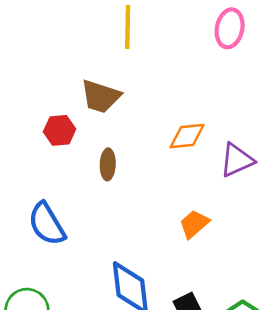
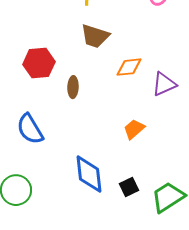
brown trapezoid: (101, 96) -> (95, 36), moved
red hexagon: (60, 130) -> (39, 63), size x1.4

